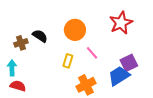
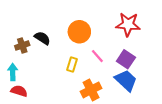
red star: (121, 23) -> (128, 24), turned 30
purple square: (129, 63) -> (126, 59), moved, turned -30
blue trapezoid: (119, 76) -> (126, 80), turned 75

